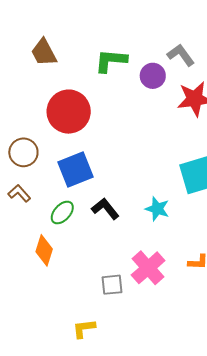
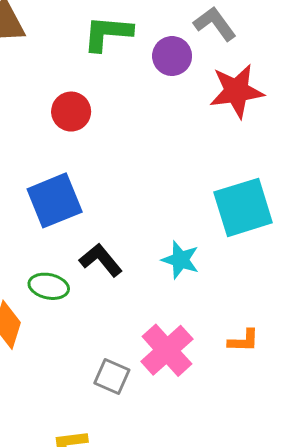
red circle: (69, 112) -> (71, 112), moved, size x0.6
green ellipse: (62, 212) -> (49, 286), moved, turned 60
gray square: (112, 285) -> (112, 376), turned 30

